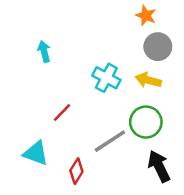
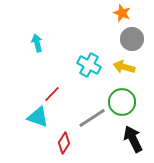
cyan triangle: (36, 153) -> (38, 117), moved

